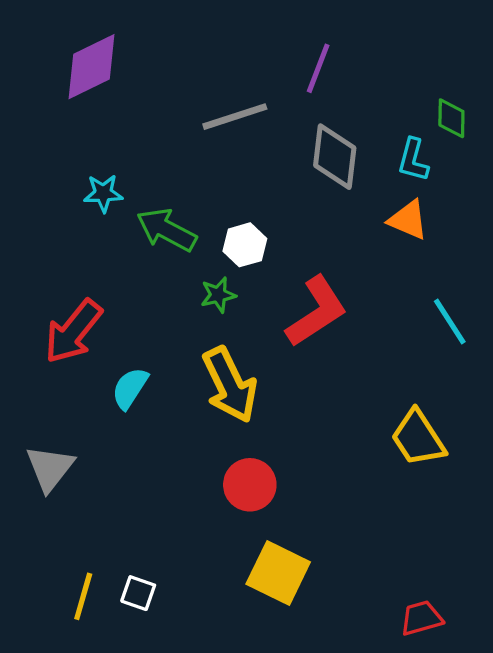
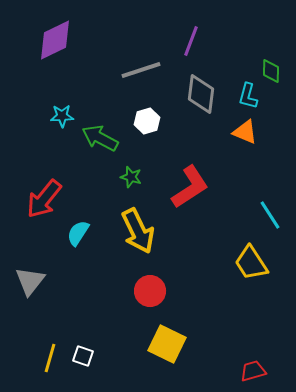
white hexagon: (245, 245) -> (147, 121), moved
green star: (218, 295) -> (131, 177), turned 30
cyan line: (450, 322) -> (270, 215), moved

